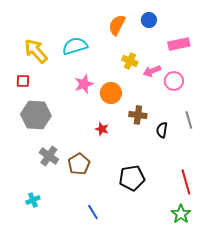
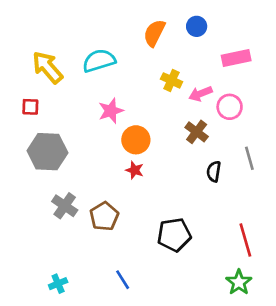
orange circle: (111, 93) -> (136, 140), moved
brown cross: (138, 115) -> (197, 132), moved, turned 30
cyan cross: (33, 200) -> (58, 284), moved

